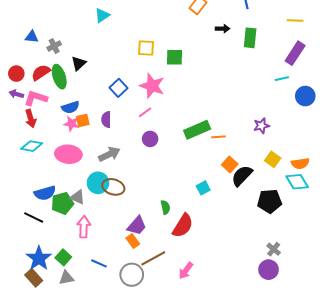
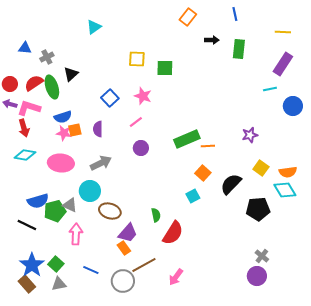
pink star: (152, 86) -> (143, 96), size x0.7
orange square: (230, 164) -> (203, 173), moved
brown ellipse: (113, 187) -> (110, 211), moved

